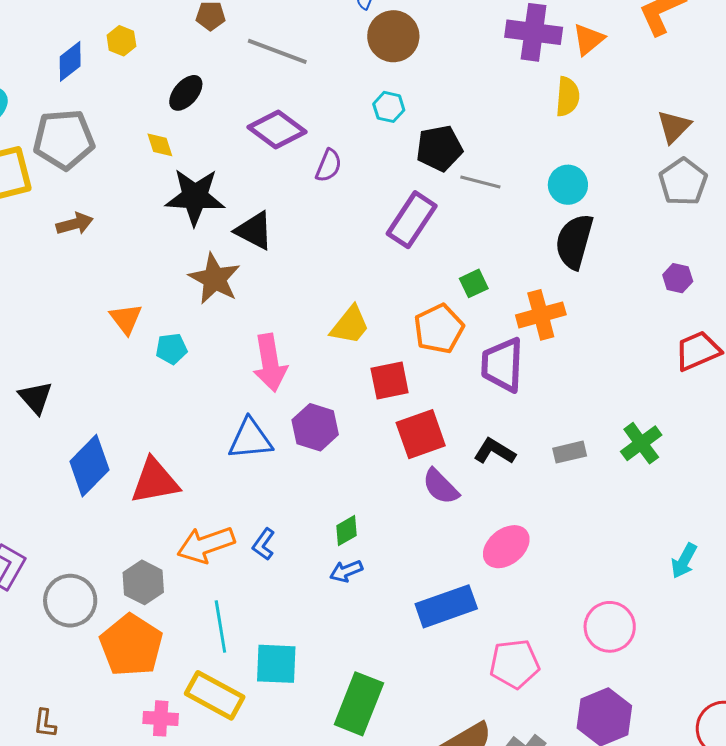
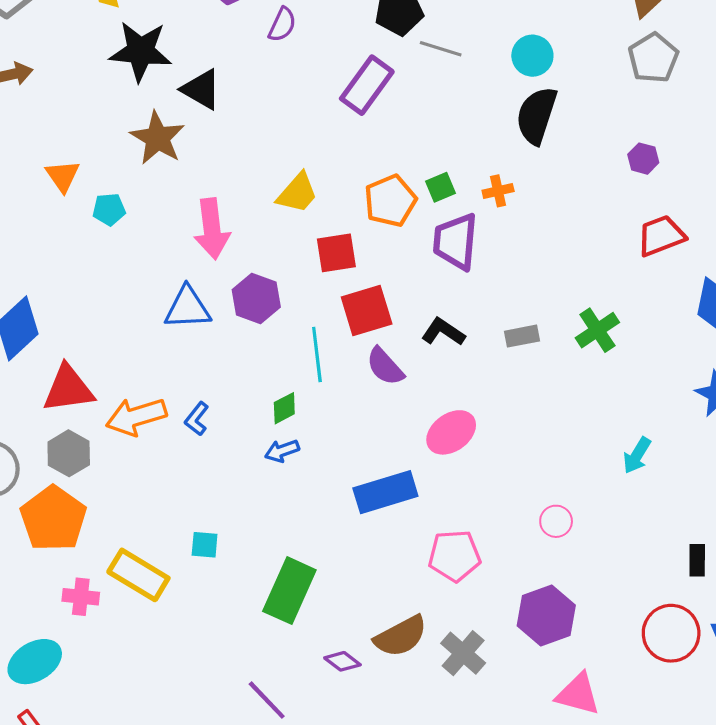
green square: (474, 283) -> (441, 187), moved
orange cross: (541, 315) -> (498, 191), size x0.6
red triangle: (155, 481) -> (68, 389), moved
cyan line: (220, 626) -> (317, 355), moved
pink circle: (610, 627) -> (556, 521), size x0.6
cyan square: (276, 664) -> (205, 545), size x0.6

